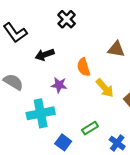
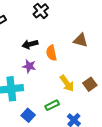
black arrow: (45, 55) -> (30, 44), moved
yellow arrow: (105, 88) -> (67, 83), moved

